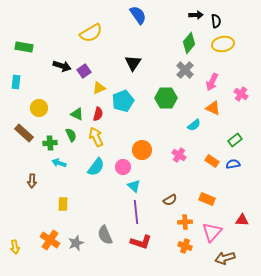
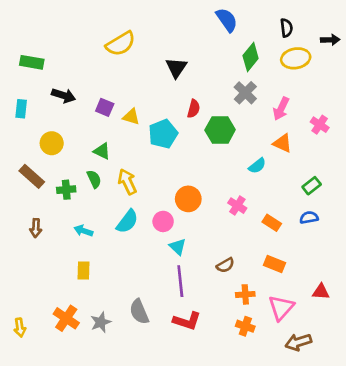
blue semicircle: (138, 15) -> (227, 20), moved
black arrow: (196, 15) -> (330, 40), moved
black triangle: (133, 63) -> (176, 68), moved
black arrow: (62, 66) -> (64, 95), moved
purple square: (84, 71) -> (105, 107), moved, turned -32
yellow triangle: (99, 88) -> (131, 117), turned 40
red semicircle: (98, 114) -> (194, 109), moved
orange rectangle: (212, 161) -> (272, 223), moved
cyan arrow: (59, 163) -> (83, 231), moved
brown arrow: (32, 181) -> (36, 228), moved

